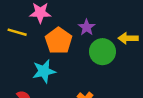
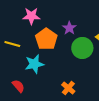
yellow line: (17, 32) -> (12, 44), moved

